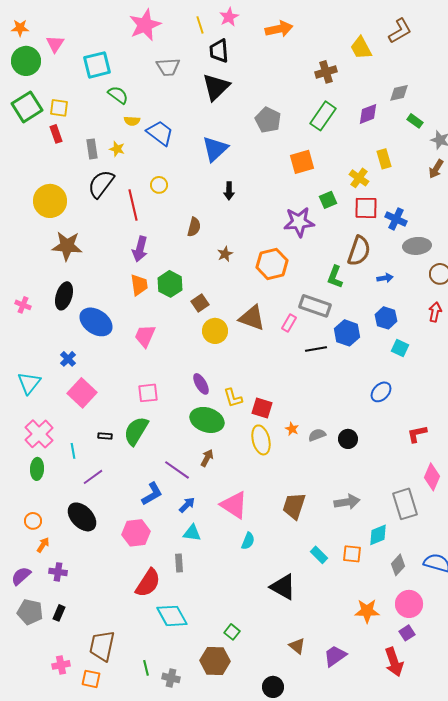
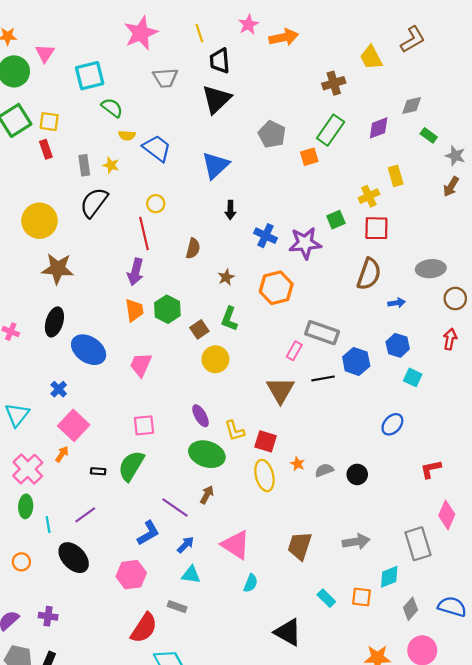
pink star: (229, 17) -> (248, 25), moved
orange square: (302, 162) -> (309, 157), moved, size x0.7
yellow cross: (359, 178) -> (369, 196), turned 30
red line: (133, 205) -> (144, 233), moved
blue cross: (396, 219) -> (266, 236), moved
green L-shape: (335, 277) -> (229, 319), moved
brown triangle: (252, 318) -> (280, 390), moved, turned 40
cyan line: (73, 451) -> (48, 525), moved
orange arrow: (43, 545) -> (62, 454), moved
gray rectangle: (179, 563) -> (177, 607), turned -66

